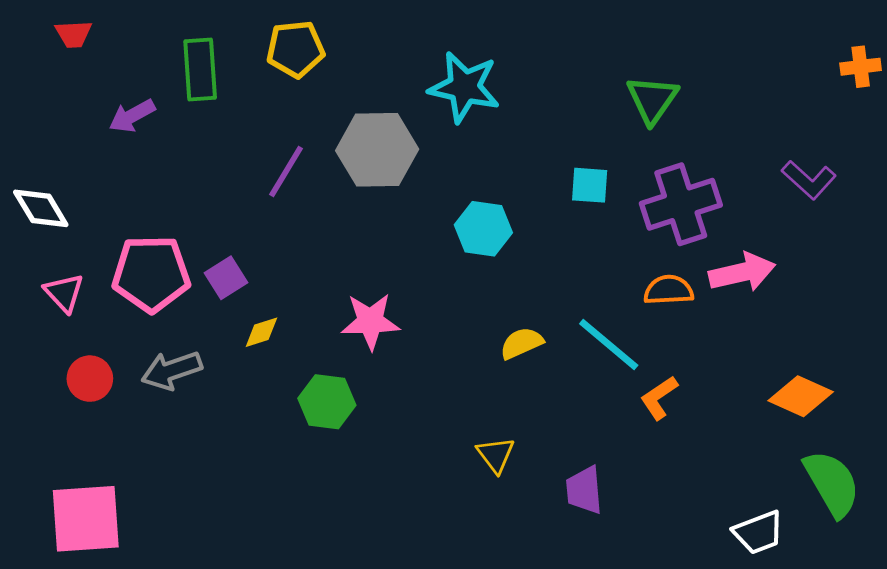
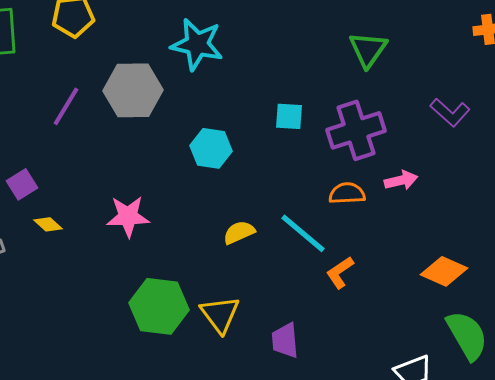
green triangle: (652, 99) -> (368, 49), moved
pink arrow: (742, 272) -> (401, 180), size x0.7
yellow diamond: (261, 332) -> (48, 224), turned 60
green hexagon: (327, 402) -> (159, 306), moved, size x1.4
yellow triangle: (496, 455) -> (220, 314), size x1.4

